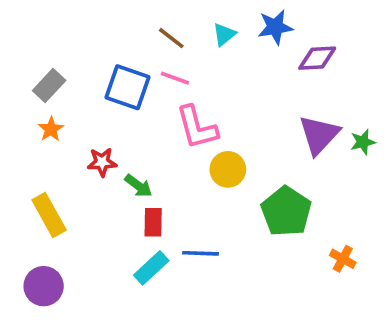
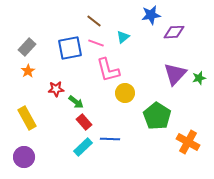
cyan triangle: (224, 34) -> (123, 37), moved
blue square: (128, 87) -> (70, 48), turned -30
red rectangle: (153, 222) -> (84, 122), turned -42
orange cross: (343, 259) -> (188, 142), size x1.6

